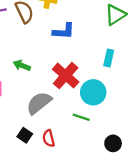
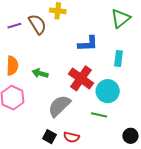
blue L-shape: (64, 31) -> (88, 44), moved
red semicircle: (49, 138) -> (71, 137), turned -56

